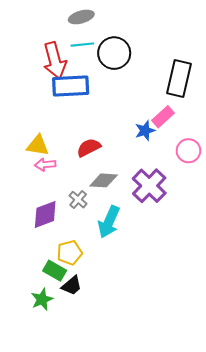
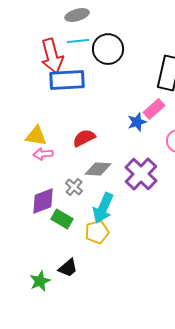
yellow pentagon: (70, 253) -> (97, 232), moved
green rectangle: (55, 271) -> (62, 219), moved

